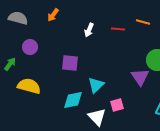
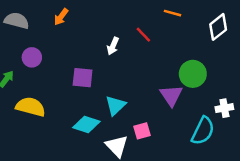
orange line: (143, 22) -> (172, 13), moved
red line: (118, 29) -> (143, 35), turned 40
white arrow: (89, 30) -> (113, 46), moved
cyan diamond: (73, 100) -> (86, 125), turned 30

